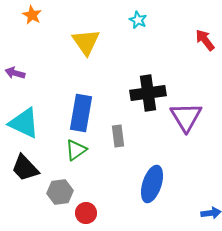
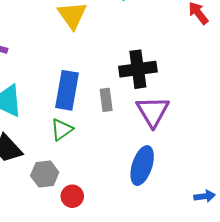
purple triangle: (186, 117) -> (153, 112), moved
gray rectangle: (118, 136) -> (106, 100), moved

